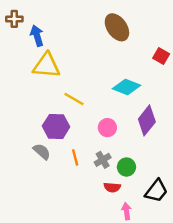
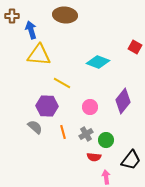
brown ellipse: (117, 27) -> (65, 15), moved, turned -50
cyan diamond: (126, 87) -> (98, 62), moved

